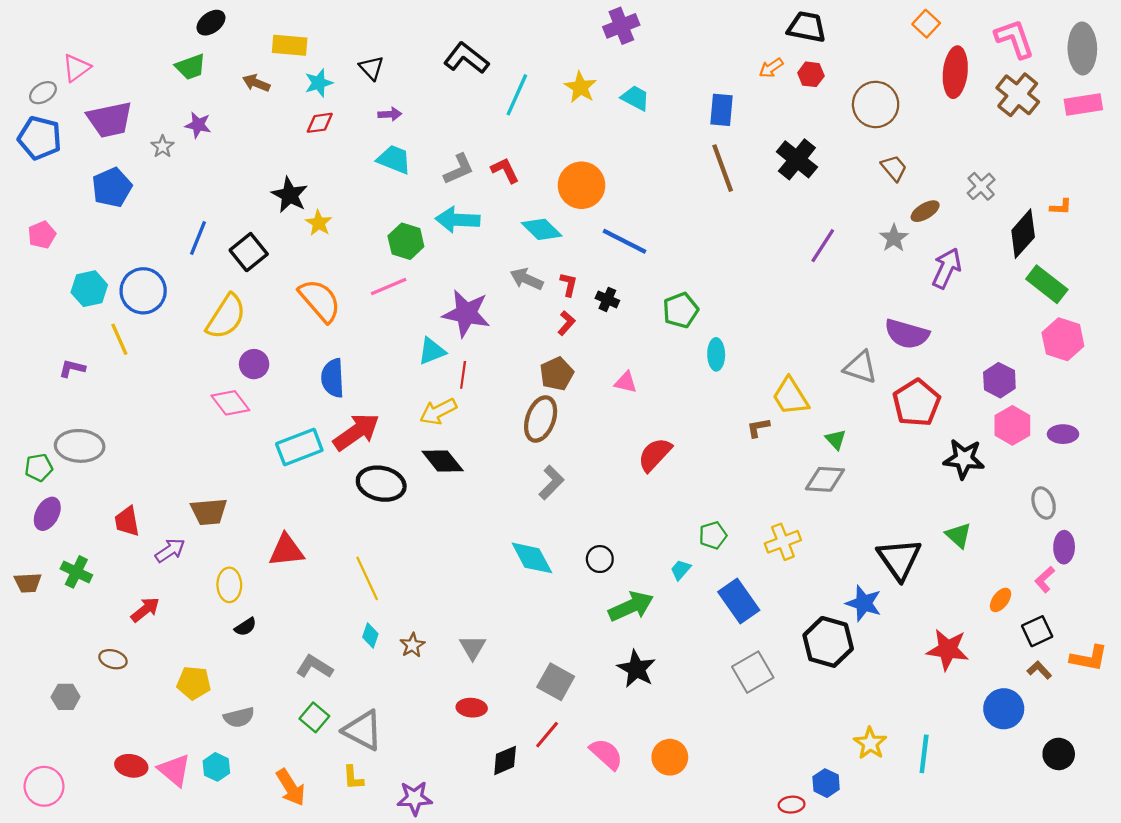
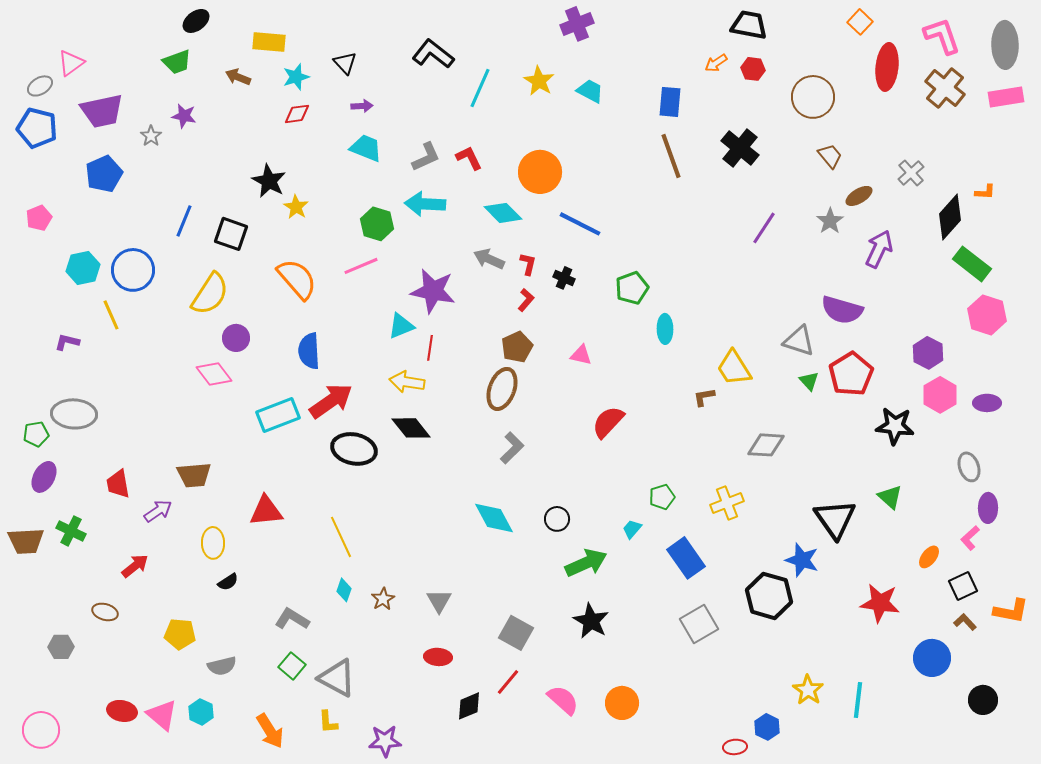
black square: (249, 252) -> (231, 234), turned -32
yellow arrow: (438, 411) -> (407, 382), turned 36
green triangle: (836, 439) -> (809, 381), moved
brown trapezoid: (28, 583) -> (26, 541), size x1.4

